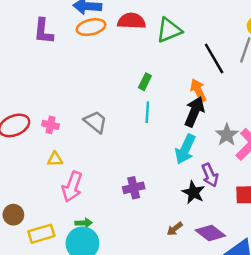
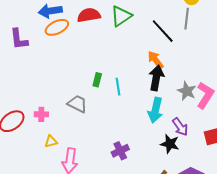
green rectangle: (145, 82) -> (97, 80), moved

